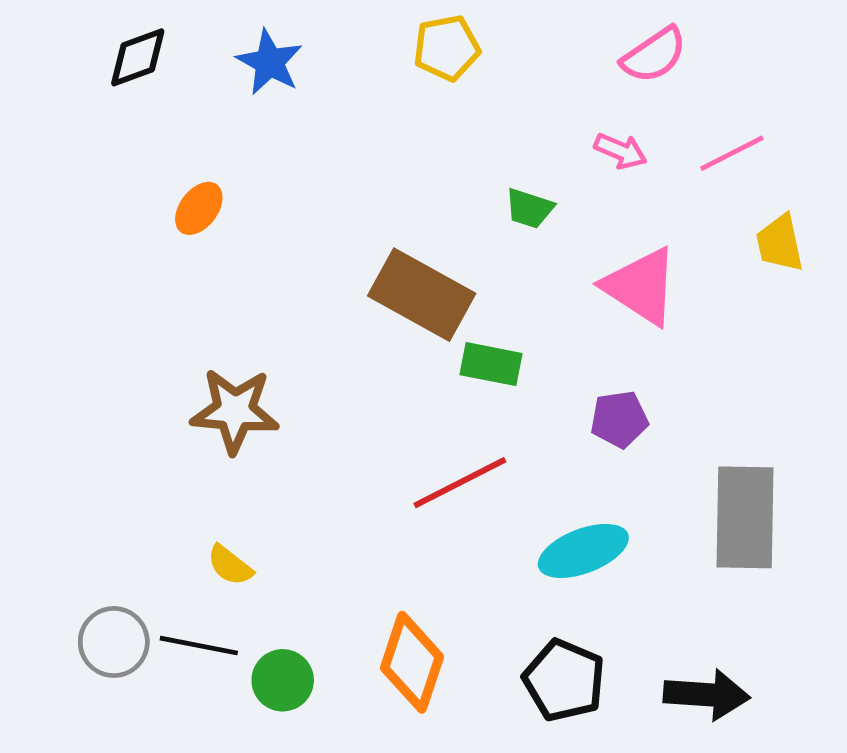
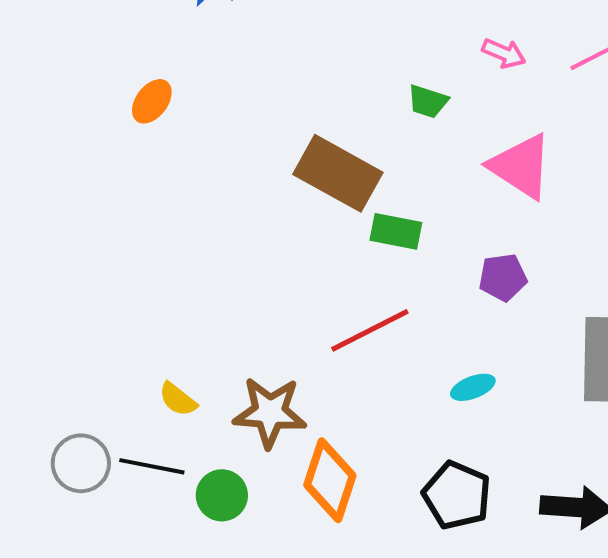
brown star: (235, 411) -> (270, 412), moved
cyan ellipse: (583, 551) -> (473, 387), size x0.6

